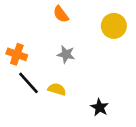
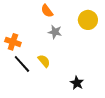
gray star: (66, 54) -> (55, 32), moved
yellow semicircle: (57, 89) -> (44, 61), moved, turned 32

